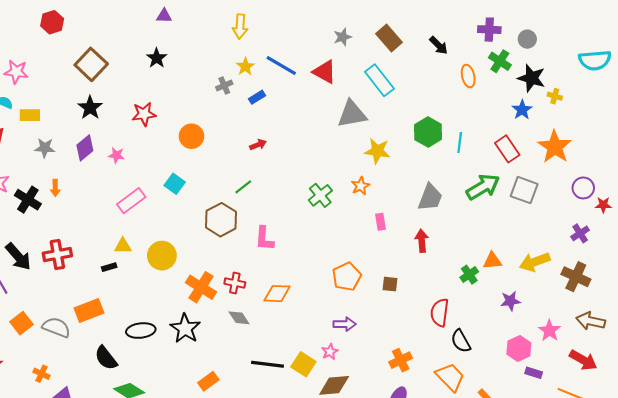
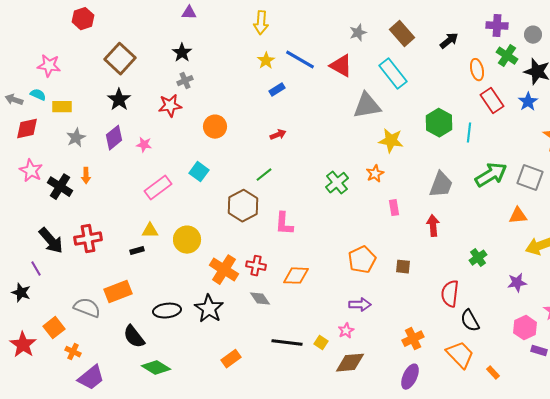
black arrow: (439, 45) -> (449, 41), turned -84
gray cross: (224, 86) -> (185, 81), moved
gray star: (45, 148) -> (76, 138), turned -30
red rectangle: (507, 149) -> (492, 101), moved
orange triangle: (492, 261) -> (518, 216), moved
orange square: (21, 323) -> (54, 328), moved
yellow square: (303, 364) -> (321, 343), size x0.6

